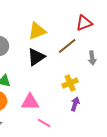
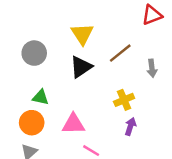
red triangle: (84, 23) -> (152, 15), moved
yellow triangle: (37, 31) -> (82, 34), turned -42

